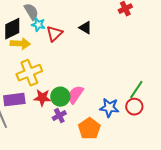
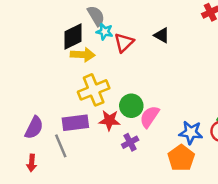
green circle: (60, 97) -> (131, 106), moved
orange pentagon: (89, 129) -> (181, 158), moved

